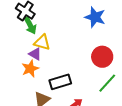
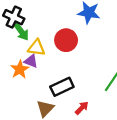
red circle: (102, 57) -> (66, 40), moved
orange star: (30, 69) -> (20, 69), moved

